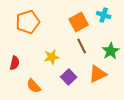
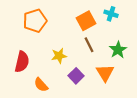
red semicircle: (15, 63) -> (22, 62), size x1.5
orange triangle: (98, 74) -> (105, 73), turned -36

